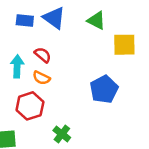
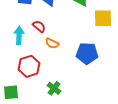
orange semicircle: (41, 78) -> (52, 43), moved
blue pentagon: (104, 89) -> (87, 53), turned 30

